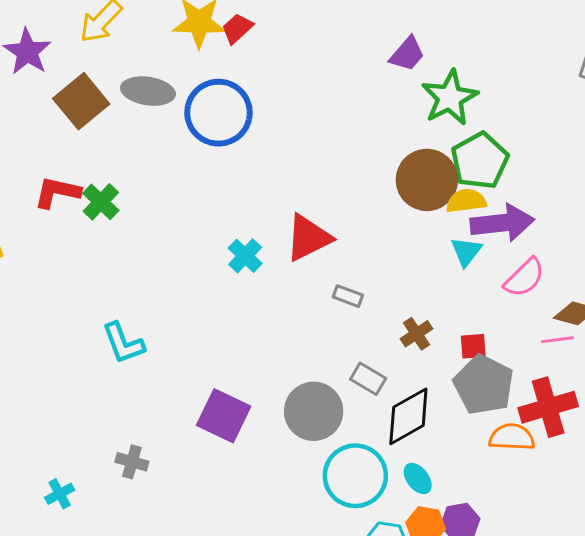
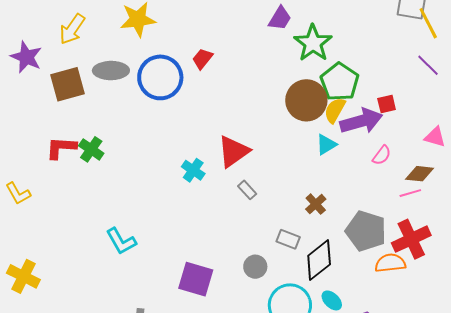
red trapezoid: (237, 28) -> (203, 59), moved
brown square: (81, 101) -> (67, 84), turned 33
yellow semicircle: (466, 201) -> (335, 110), turned -44
cyan triangle: (466, 252) -> (326, 145), moved, turned 30
pink semicircle: (524, 278) -> (382, 155), size x0.7
gray rectangle: (348, 296) -> (247, 190), moved, turned 36
red square: (473, 346) -> (387, 104), moved
gray circle: (314, 411) -> (255, 267), size x0.6

